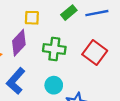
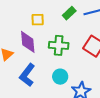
purple diamond: (19, 43) -> (28, 42), turned -45

